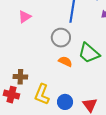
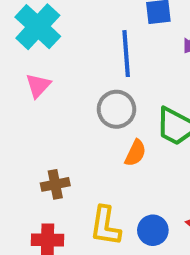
orange semicircle: (65, 61) -> (135, 153), turned 104
brown cross: (20, 77) -> (55, 184), moved

